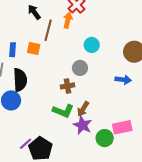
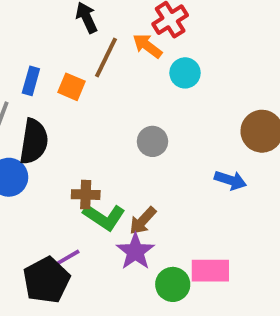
orange arrow: (68, 20) -> (147, 46), turned -77
cyan circle: (92, 45) -> (185, 73), moved
brown cross: (68, 86) -> (86, 195), moved
purple line: (26, 144) -> (67, 258), moved

